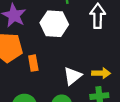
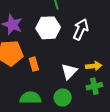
white arrow: (98, 16) -> (81, 29), moved, turned 30

